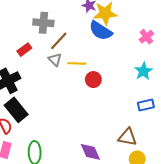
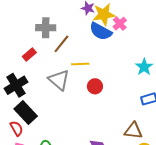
pink cross: (146, 37) -> (120, 24), moved
gray triangle: (55, 59) -> (59, 80), moved, size x1.6
red circle: (93, 80) -> (95, 86), moved

